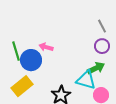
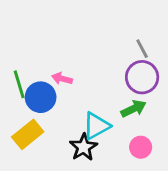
purple circle: (102, 46) -> (142, 77), size x1.5
cyan triangle: (86, 80) -> (96, 126), moved, turned -45

